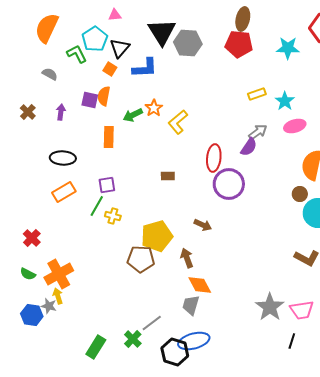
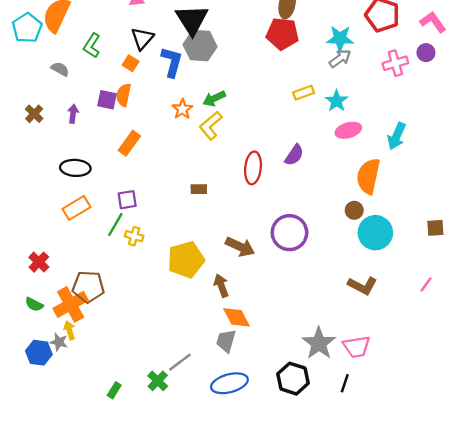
cyan pentagon: (95, 39) -> (27, 28), moved
gray hexagon: (188, 43) -> (200, 46), moved
green L-shape: (77, 54) -> (92, 46), turned -120
blue L-shape: (145, 68) -> (172, 62), turned -72
green arrow: (133, 115) -> (214, 98), moved
gray arrow: (258, 132) -> (340, 58), moved
orange rectangle: (109, 137) -> (129, 143), turned 35
purple circle: (229, 184) -> (289, 233), moved
brown arrow: (203, 225) -> (240, 247), size x1.4
brown pentagon: (141, 259) -> (88, 287), moved
green rectangle: (96, 347) -> (114, 390), size x0.6
black hexagon: (175, 352) -> (293, 379), moved

